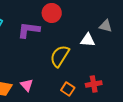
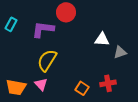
gray triangle: (106, 26) -> (120, 52), moved, turned -32
yellow semicircle: (60, 56) -> (47, 60), moved

